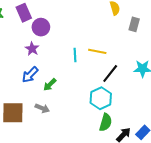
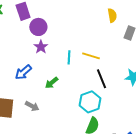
purple star: (32, 49) -> (41, 47), moved
black line: (110, 73) -> (102, 79), turned -66
green arrow: (50, 85) -> (52, 83), moved

